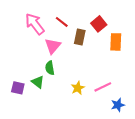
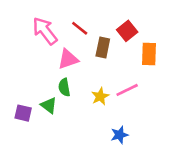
pink triangle: (53, 46) -> (68, 59), turned 30
pink line: (103, 87) -> (127, 90), moved
yellow star: (78, 88) -> (100, 96), moved
blue star: (118, 105) -> (119, 135), moved

